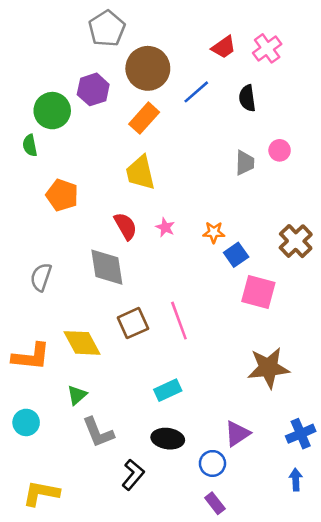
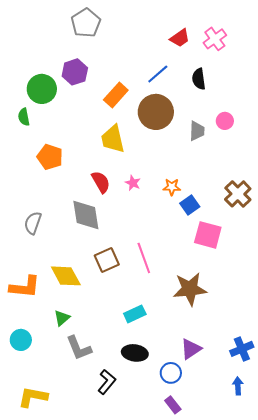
brown circle: (148, 68) -> (156, 112), moved
brown star: (268, 368) -> (190, 289), moved

